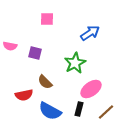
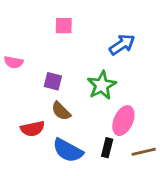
purple square: (35, 53) -> (53, 81), moved
pink ellipse: (91, 89) -> (123, 121), turned -30
brown line: (106, 112) -> (144, 152), turned 30

